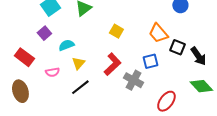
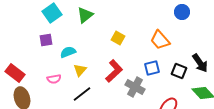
purple square: (44, 33) -> (46, 40), turned 32
black square: (177, 47) -> (179, 71), moved
red rectangle: (24, 57) -> (15, 73), moved

